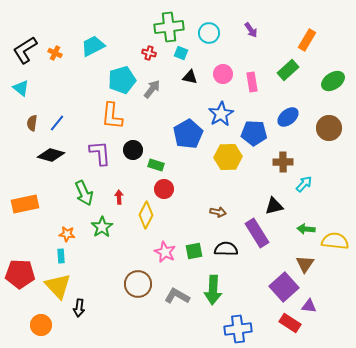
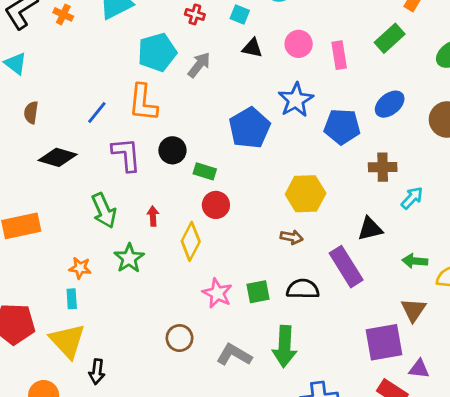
blue line: (57, 123) -> (97, 112), moved
yellow hexagon: (228, 157) -> (306, 194), moved
brown circle: (138, 284) -> (180, 338), size x0.7
purple square: (284, 287) -> (384, 342), turned 32

